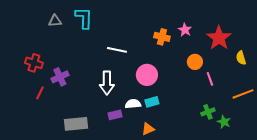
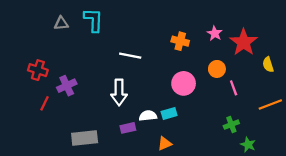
pink star: (185, 30) -> (215, 33), moved
pink circle: (147, 75) -> (184, 83), moved
green star: (224, 122) -> (248, 145), moved

